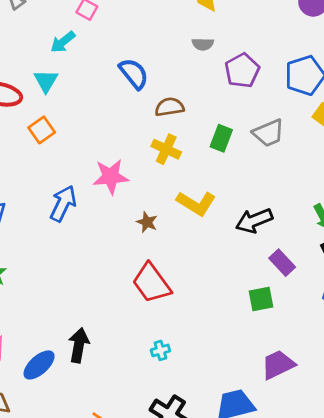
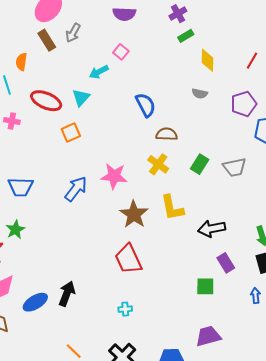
purple pentagon: (242, 71) -> (244, 104), moved
yellow L-shape: (196, 203) -> (172, 208), turned 36
brown star: (147, 222) -> (134, 214), size x1.8

